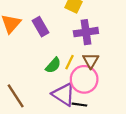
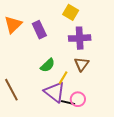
yellow line: (70, 62) -> (63, 78), moved
pink circle: (84, 79) -> (78, 99), moved, size x0.6

